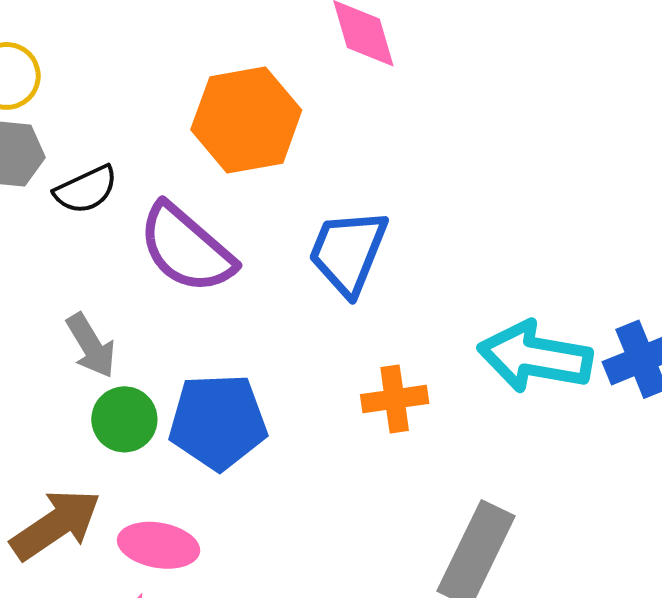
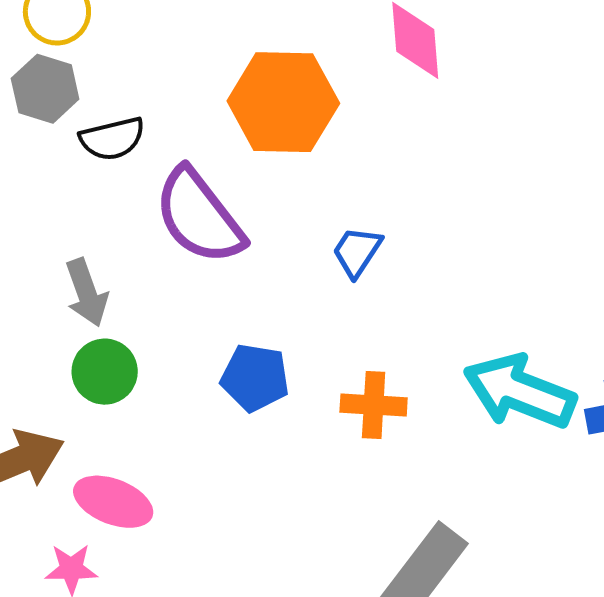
blue trapezoid: (348, 252) -> (357, 252), size x0.6
blue pentagon: (218, 422) -> (255, 378), moved, size x0.7

